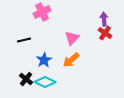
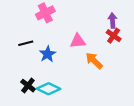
pink triangle: (72, 38) -> (78, 41), turned 42
blue star: (44, 60) -> (47, 54), moved
orange arrow: (71, 60) -> (94, 61), moved, turned 84

